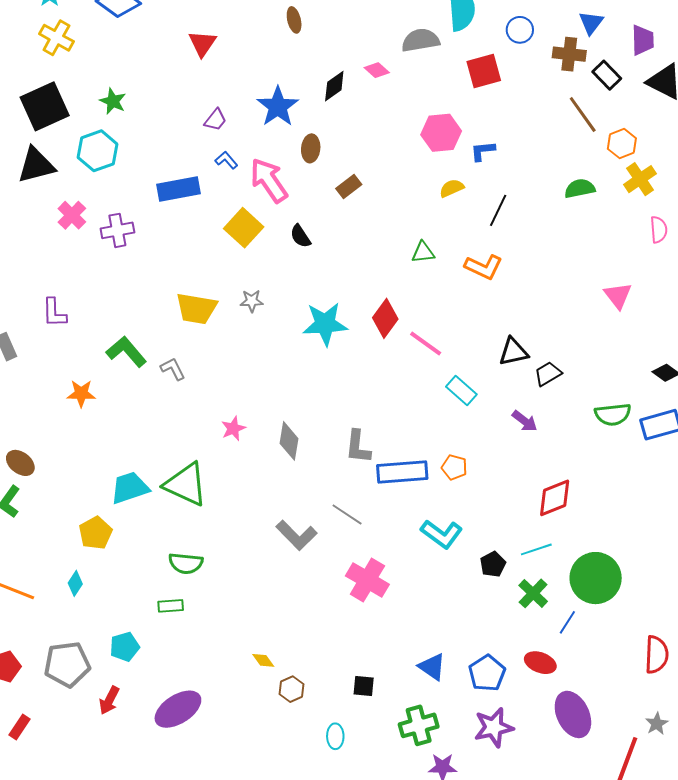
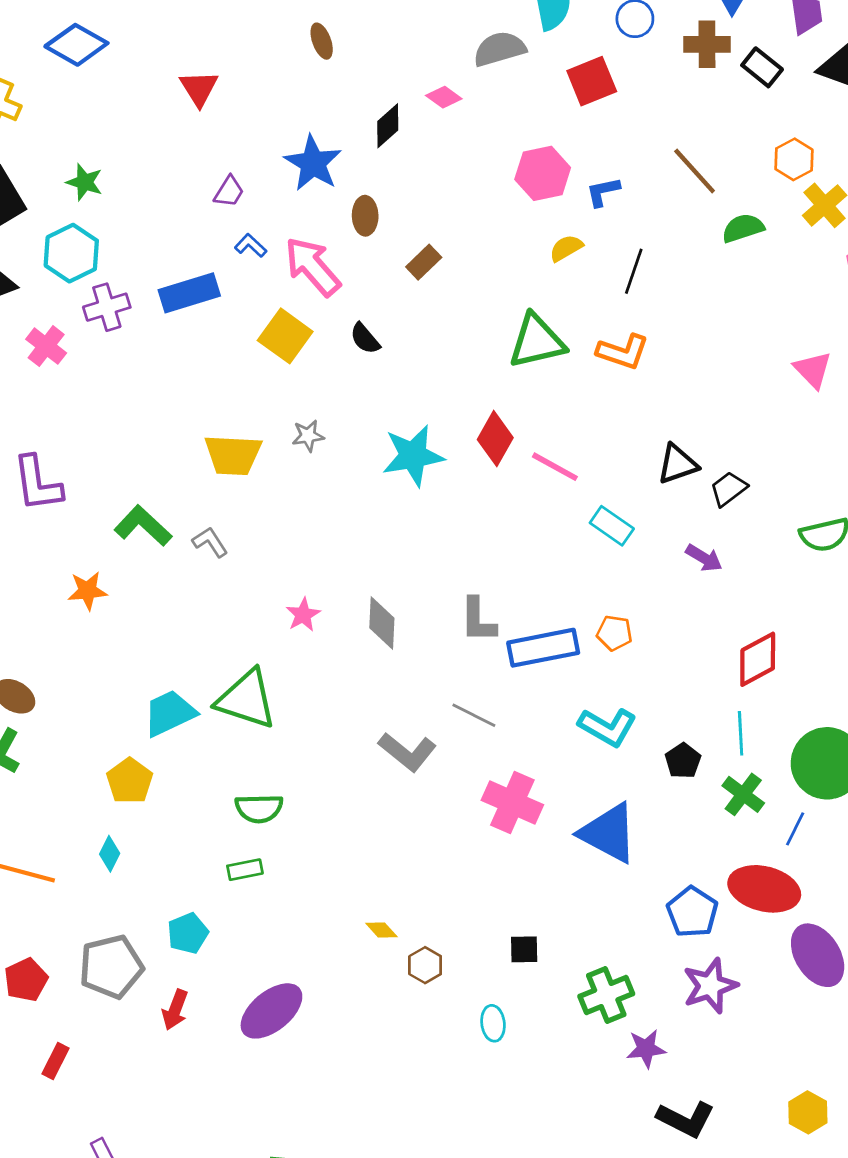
brown line: (583, 115) -> (695, 171), moved
purple cross: (117, 230) -> (107, 307), moved
green triangle: (423, 252) -> (537, 341), size x1.8
purple L-shape: (54, 313) -> (37, 484), size x1.4
cyan line: (536, 549) -> (741, 733), turned -68
red ellipse: (540, 663) -> (764, 889), size x1.6
blue triangle: (432, 667) -> (609, 833), moved, size x1.6

